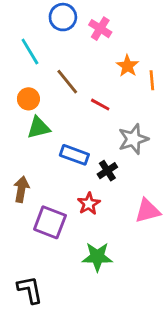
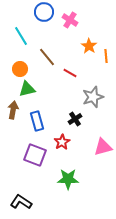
blue rectangle: (74, 155) -> (37, 121), moved, turned 54
brown arrow: (21, 189) -> (13, 110), moved
black L-shape: (30, 290) -> (21, 202), turned -45

